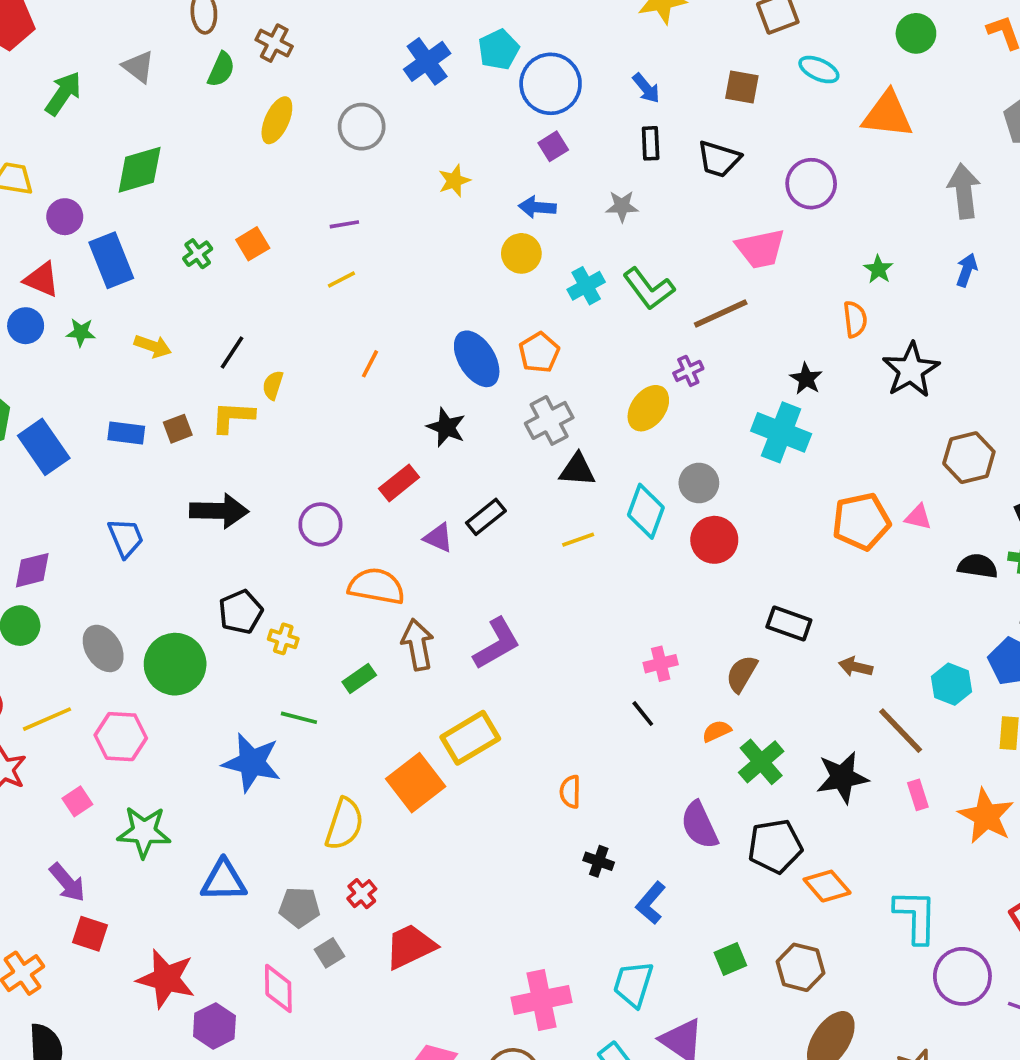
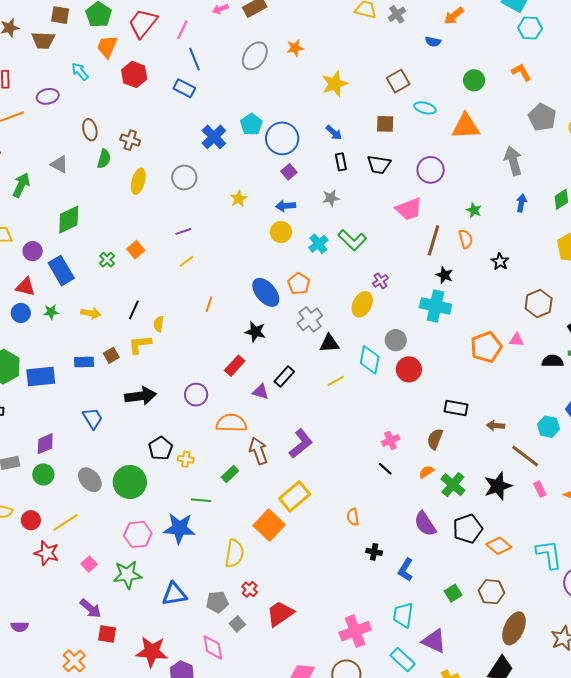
brown line: (721, 314) -> (433, 240), moved, turned -40
black star: (911, 370) -> (500, 261), size x0.6
blue rectangle: (44, 447) -> (41, 377), turned -52
pink hexagon: (121, 737) -> (138, 534), moved

